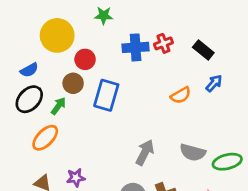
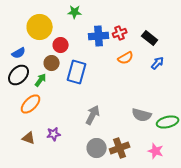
orange semicircle: (181, 95) -> (126, 58), moved
gray arrow: (145, 152) -> (93, 115), moved

